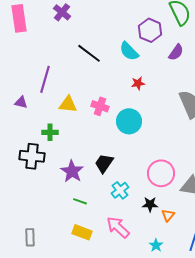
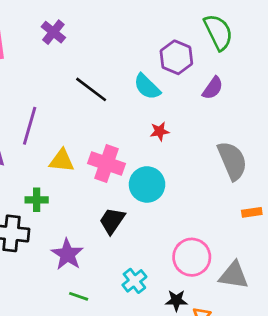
pink cross: (100, 106) -> (106, 164), size x1.4
black trapezoid: (104, 163) -> (112, 221), moved

